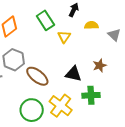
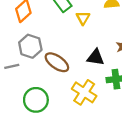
green circle: (32, 110) -> (36, 100), moved

